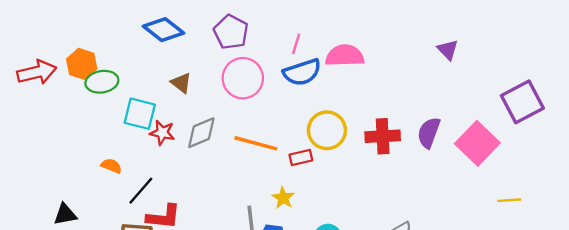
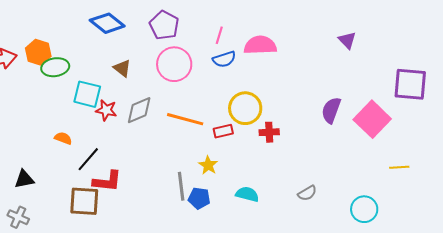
blue semicircle: (302, 72) -> (224, 59), size x0.7
purple square: (522, 102) -> (410, 84), turned 33
red cross: (383, 136) -> (269, 132), moved, size x0.7

